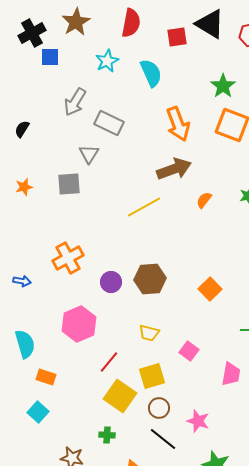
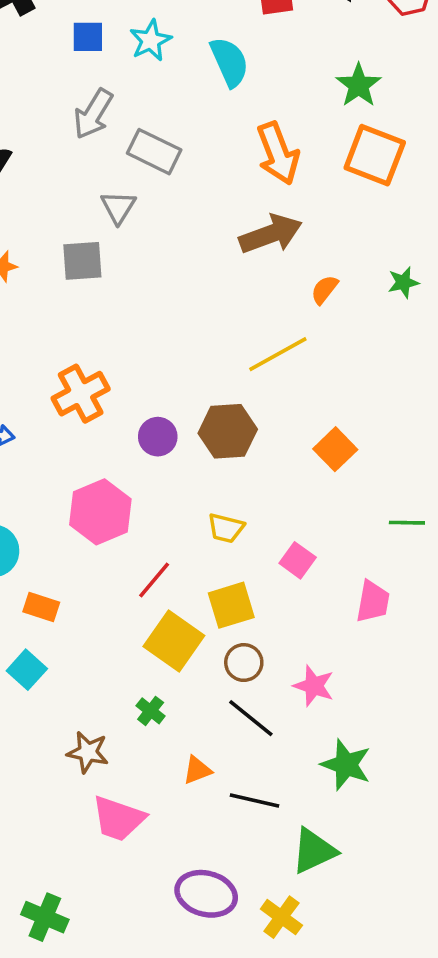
blue square: (50, 57) -> (88, 37), moved
yellow line: (144, 207) -> (278, 354), moved
green cross: (107, 435) -> (151, 711), turned 35

